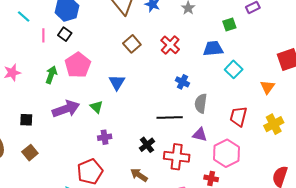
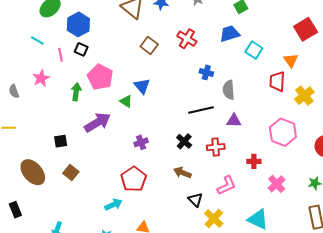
pink star: (12, 73) -> (41, 78), moved
green triangle: (96, 107) -> (126, 101), moved
red trapezoid: (238, 116) -> (277, 81), moved
pink hexagon: (227, 153) -> (283, 132), moved
red cross: (177, 157) -> (216, 147), size x0.7

